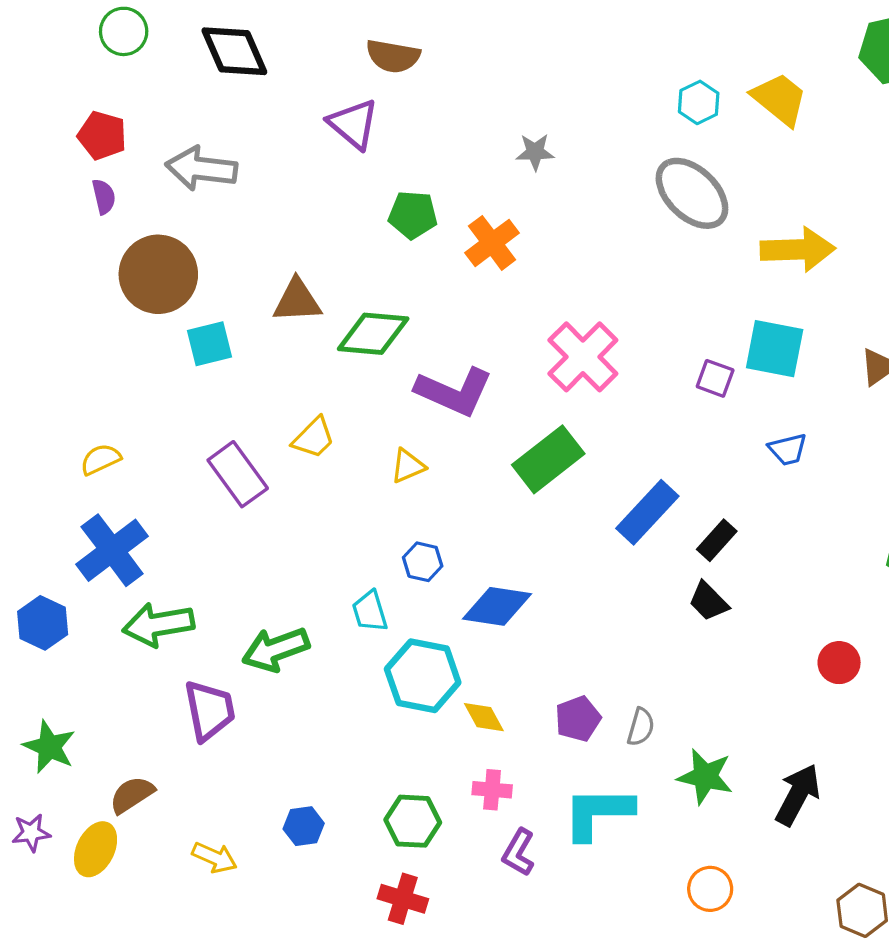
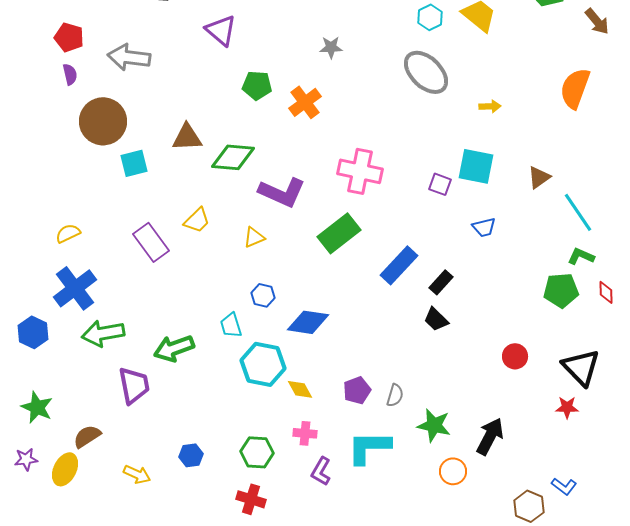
yellow arrow: (798, 249) -> (490, 106), size x0.5
pink cross: (583, 357) -> (360, 171), turned -33
orange circle: (710, 889) -> (453, 471), moved

